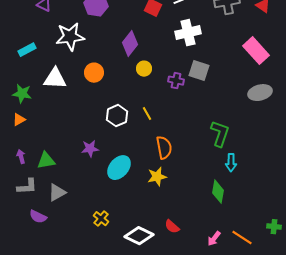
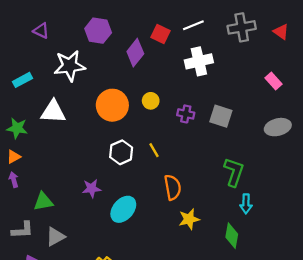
purple diamond: (130, 44) -> (135, 53), moved
pink rectangle: (256, 51) -> (273, 81), size x0.6
gray square: (199, 71) -> (221, 116), moved
orange circle: (94, 73) -> (112, 105), moved, size x1.5
purple arrow: (21, 157) -> (14, 180), moved
yellow star: (157, 177) -> (189, 219), moved

